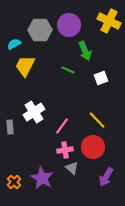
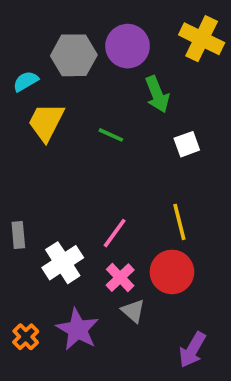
green line: (68, 70) -> (111, 135), moved
white cross: (34, 112) -> (63, 263), moved
yellow line: (97, 120) -> (179, 222), turned 30
pink cross: (65, 150) -> (120, 278), turned -35
purple arrow: (106, 177) -> (192, 350), moved

